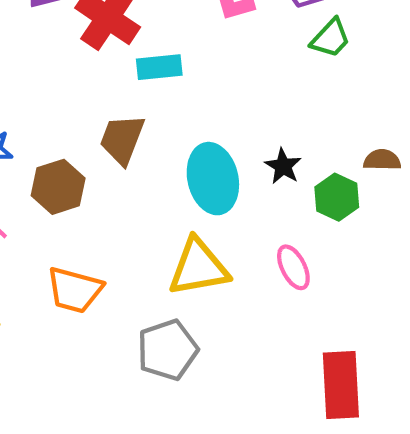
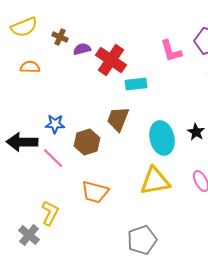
gray pentagon: (168, 350) -> (142, 240), moved

